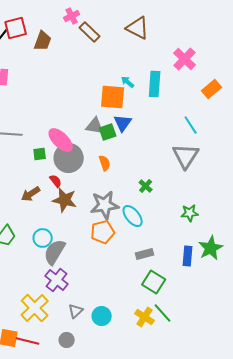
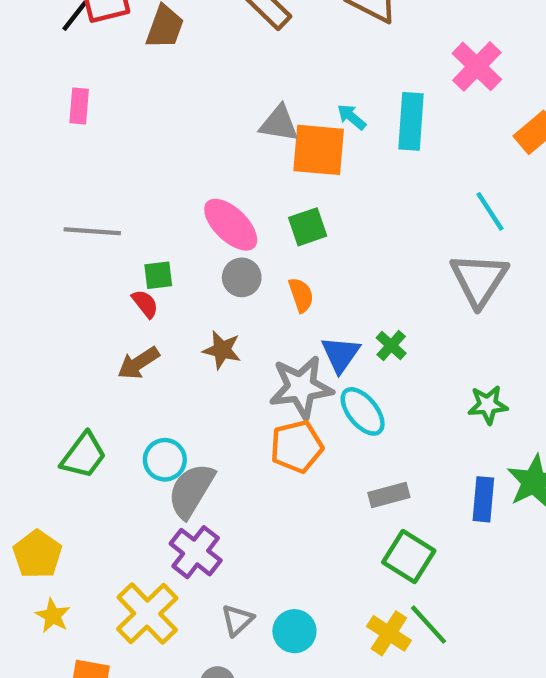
blue triangle: (123, 123) -> (341, 354), moved
gray triangle: (95, 126) -> (279, 124), moved
pink ellipse: (61, 140) -> (231, 225), moved
gray circle: (69, 158) -> (242, 277), moved, size x0.6
red semicircle: (56, 181) -> (145, 304), moved
brown star: (65, 200) -> (222, 350), moved, size x0.7

